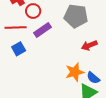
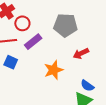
blue square: (19, 49) -> (11, 62), turned -32
orange star: (75, 72) -> (54, 70), moved

